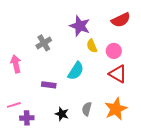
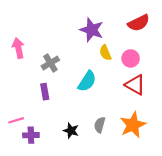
gray cross: (44, 43) -> (50, 63), moved
pink arrow: (16, 64) -> (18, 48), moved
purple rectangle: (49, 85) -> (45, 92), moved, turned 72

